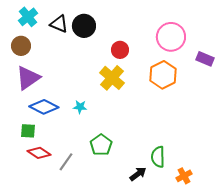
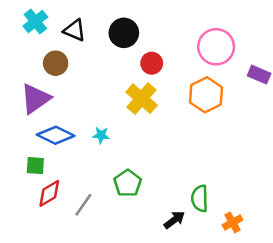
black circle: (84, 26) -> (124, 33), moved
brown circle: (21, 46) -> (56, 63), moved
red diamond: (39, 153) -> (49, 193), turned -65

